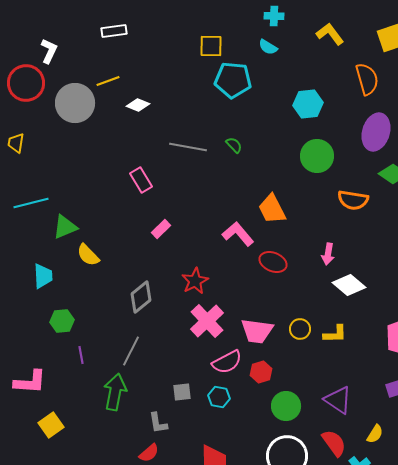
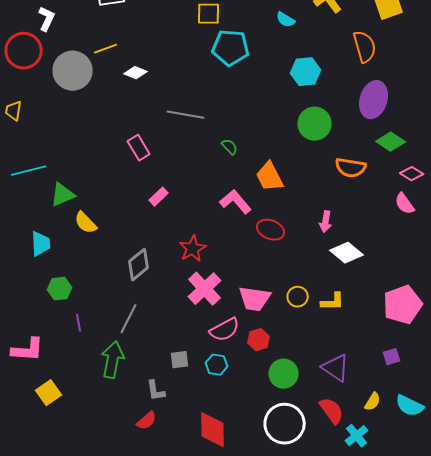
cyan semicircle: (268, 47) -> (286, 20), moved
green semicircle: (234, 145) -> (230, 147), moved

